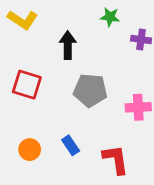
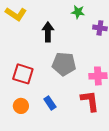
red square: (27, 85) -> (23, 74), moved
red L-shape: (116, 159) -> (90, 101), moved

